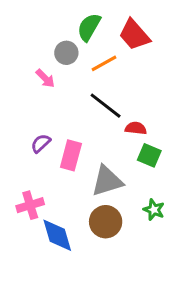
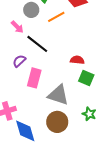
black line: (106, 106) -> (37, 44), moved
purple semicircle: (41, 143) -> (19, 61), moved
gray triangle: (107, 181) -> (58, 95), turned 35

